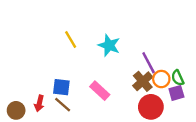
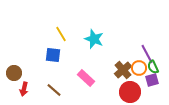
purple line: (149, 63) -> (147, 54), moved
blue square: (61, 87) -> (53, 55), moved
red arrow: (39, 103) -> (24, 89), moved
brown circle: (16, 110) -> (14, 73), moved

